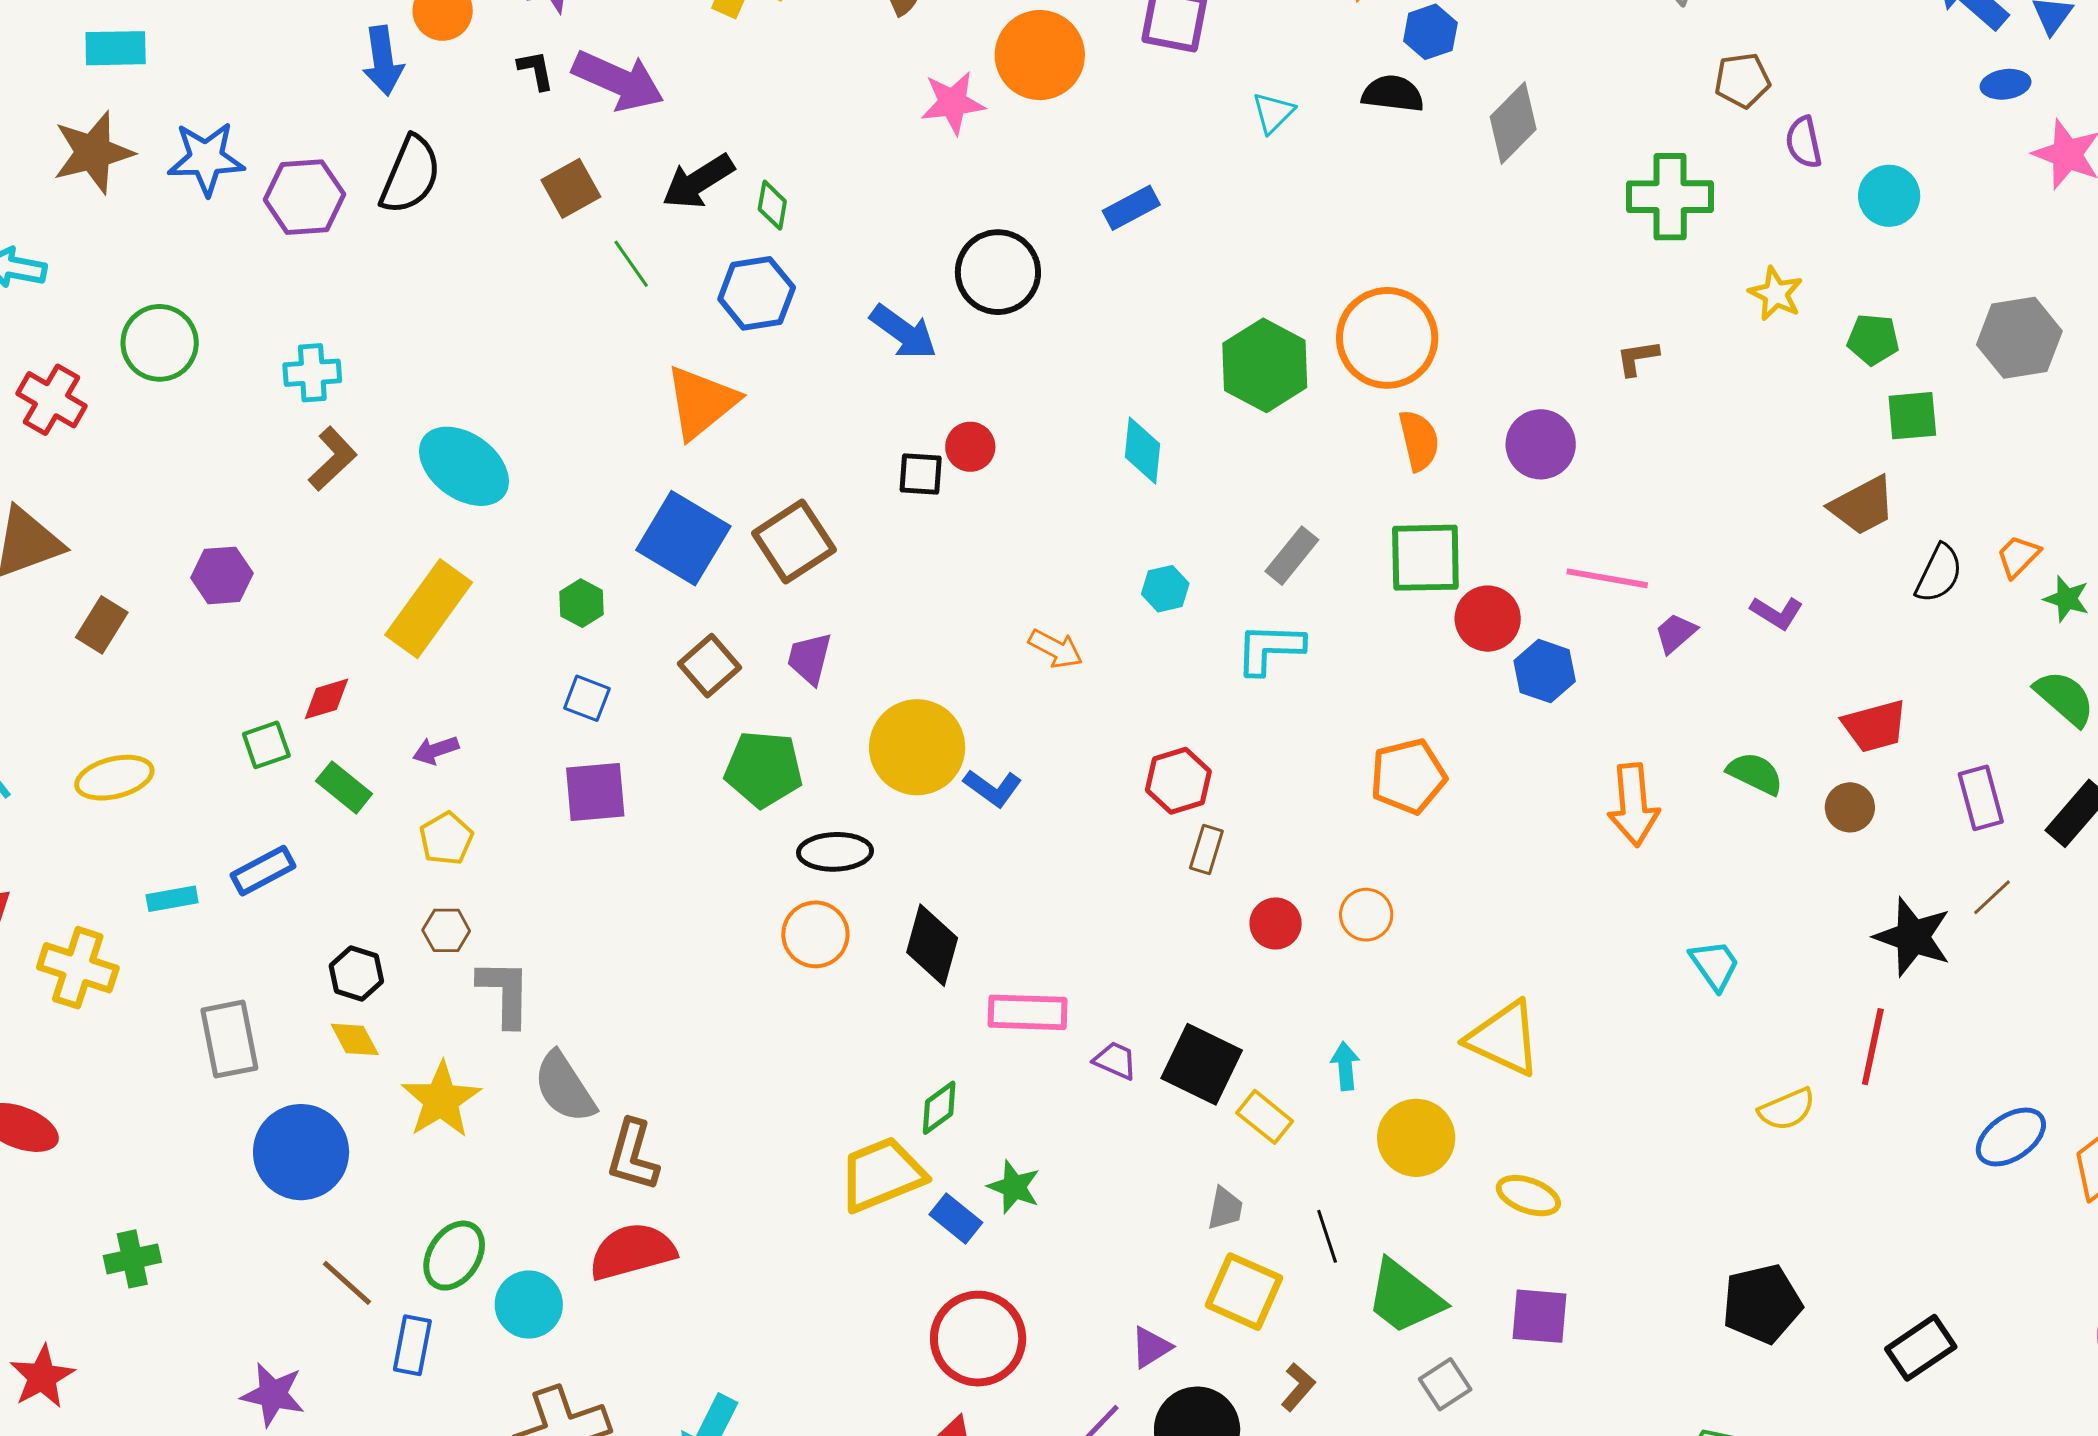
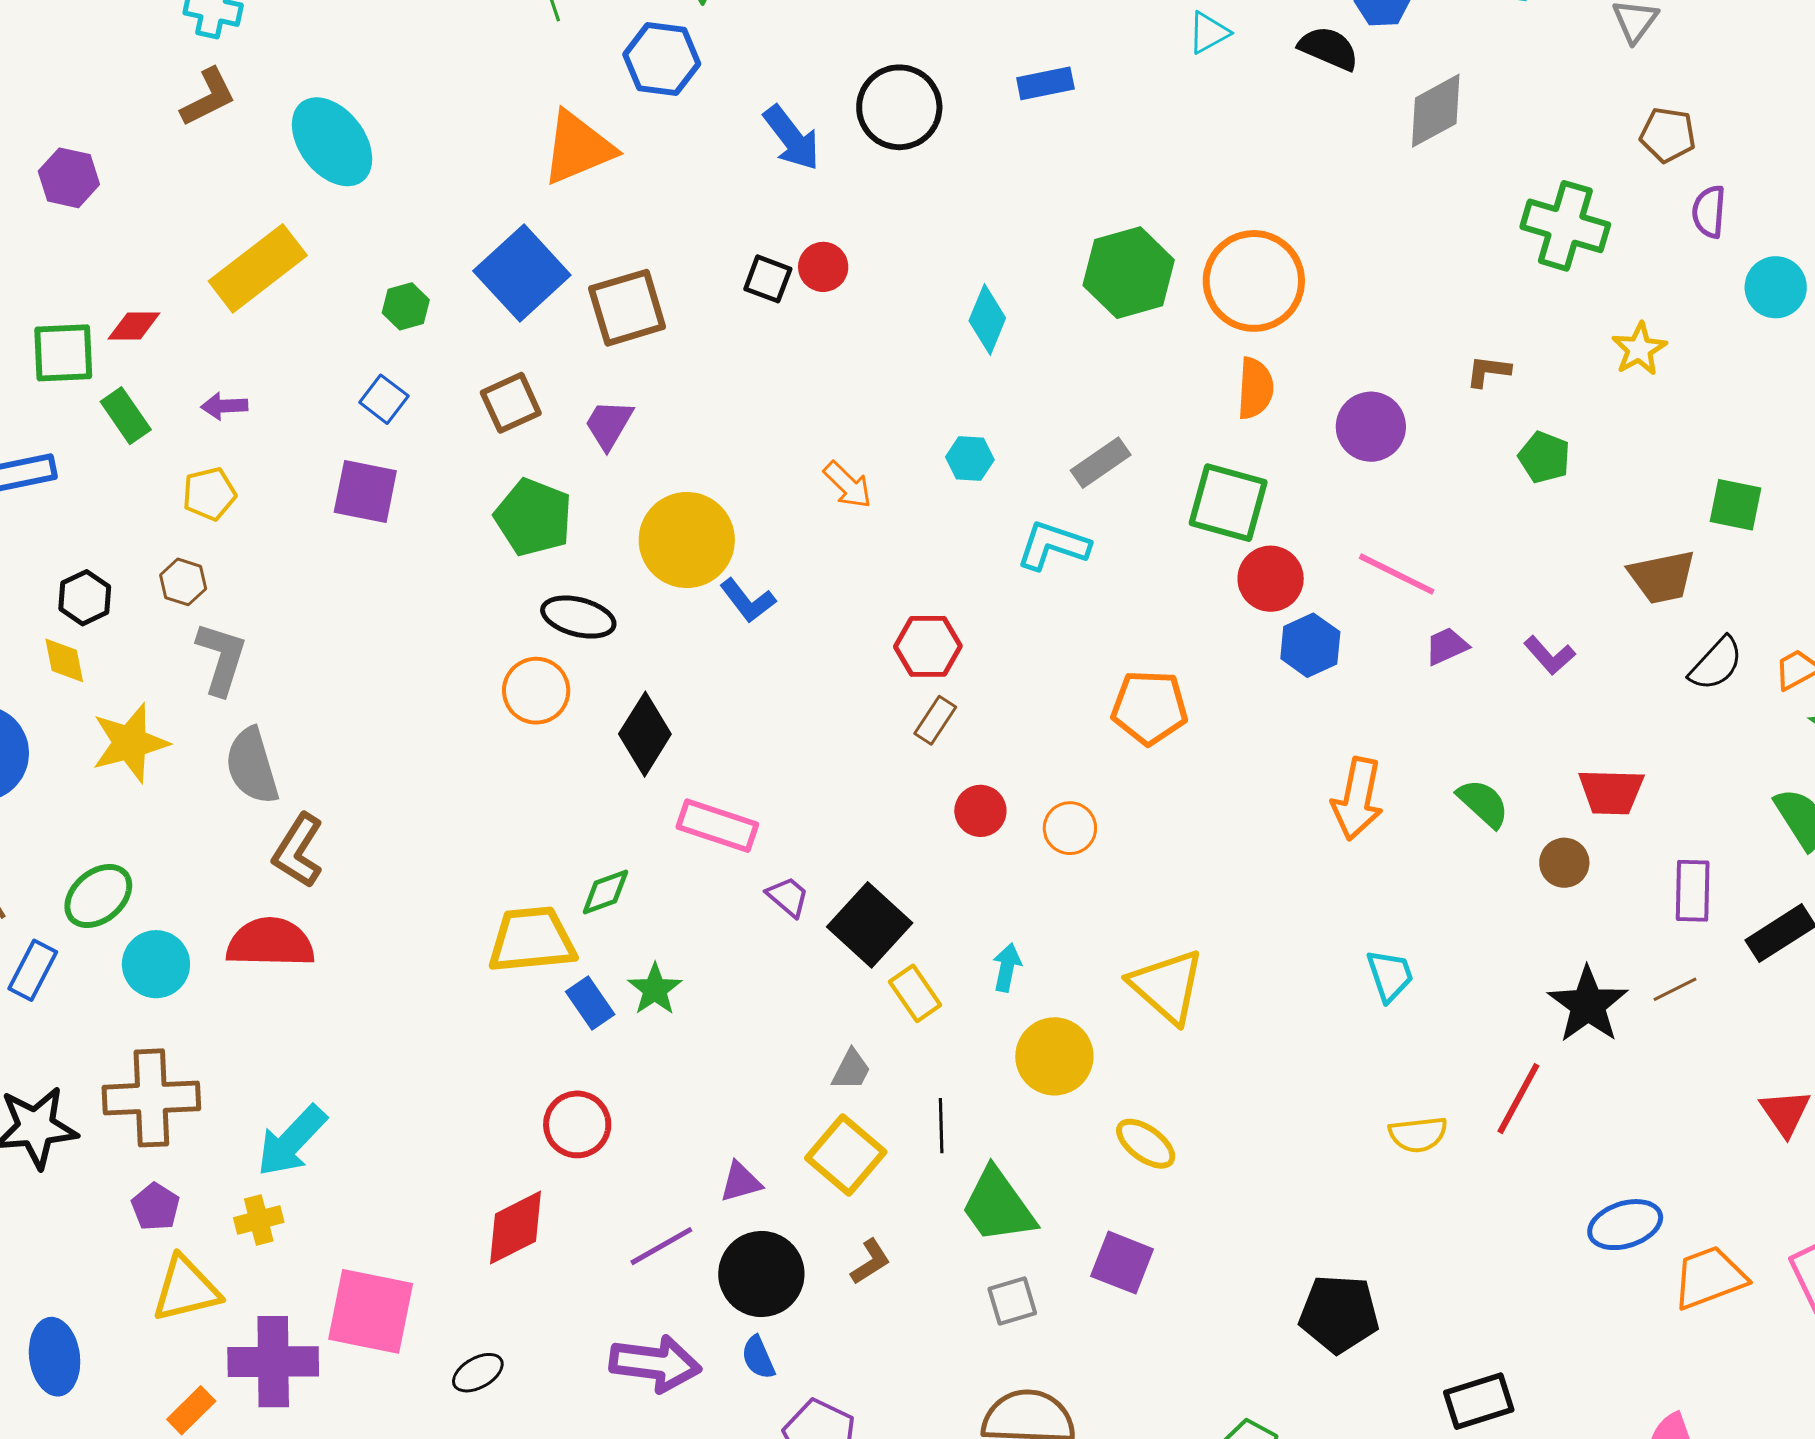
green pentagon: (1873, 339) -> (1544, 457), moved
green square: (266, 745) -> (63, 353), size x1.4
red circle: (978, 1339) -> (577, 1124), size x0.7

